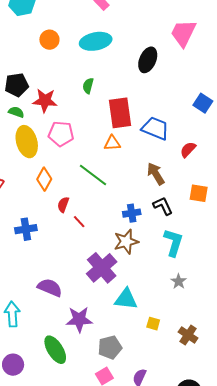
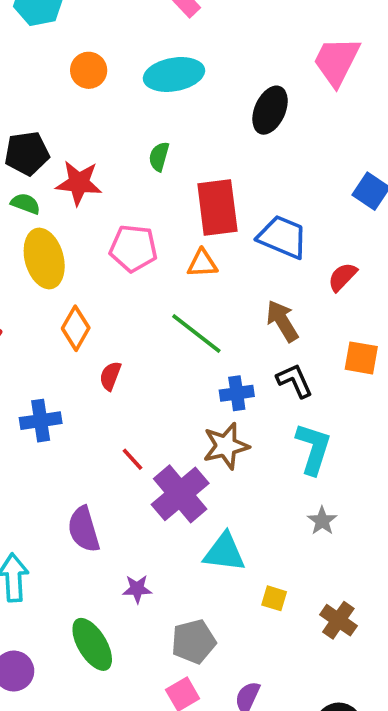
pink pentagon: (61, 134) -> (133, 248), moved
green line: (93, 175) -> (196, 334), moved
red line: (79, 222) -> (132, 459), moved
purple semicircle: (50, 288) -> (84, 529), turned -130
purple star: (79, 319) -> (137, 589), size x0.6

